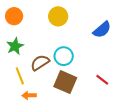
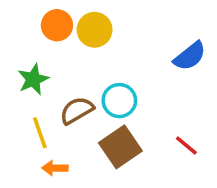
orange circle: (14, 16) -> (57, 25), moved
yellow circle: (58, 16) -> (95, 30), moved
brown square: (65, 82) -> (120, 147), turned 30

